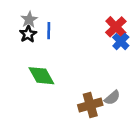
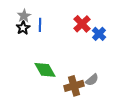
red cross: (116, 27) -> (82, 24), moved
green diamond: (41, 76) -> (45, 70), moved

